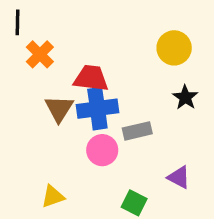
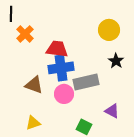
brown triangle: (59, 109) -> (34, 85), moved, turned -42
gray rectangle: (137, 131) -> (86, 82), size x1.4

